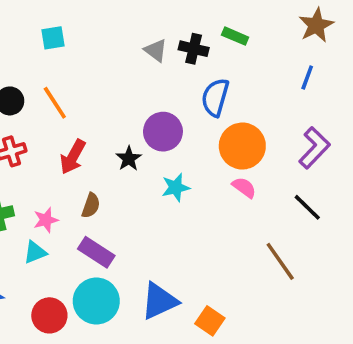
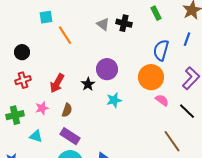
green rectangle: (235, 36) -> (156, 13), moved, turned 40
blue semicircle: (215, 97) -> (161, 50), moved
orange line: (55, 103) -> (65, 35), moved
pink semicircle: (244, 187) -> (162, 100), moved
pink star: (46, 220) -> (42, 108), moved
cyan triangle: (35, 252) -> (36, 136), turned 40

